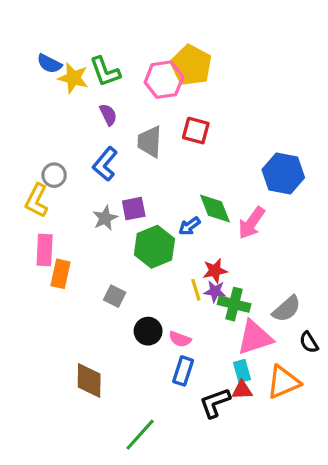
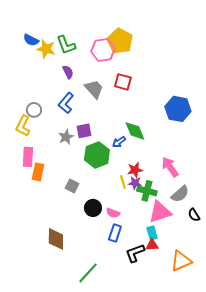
gray trapezoid: (150, 142) -> (94, 89), turned 135
pink arrow: (252, 223) -> (170, 167), moved, turned 110
orange triangle: (283, 382) -> (181, 261), moved

